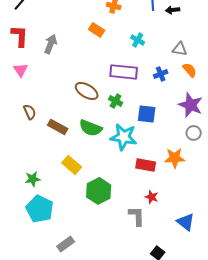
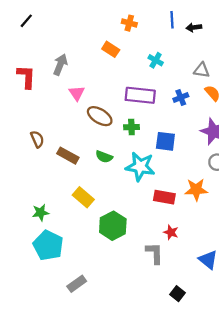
red L-shape: (20, 36) -> (26, 77), moved
pink triangle: (21, 70) -> (77, 93), moved
green cross: (116, 101) -> (131, 127), turned -32
green semicircle: (91, 128) -> (104, 157), size x0.7

